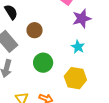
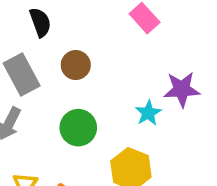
purple star: (82, 18) -> (182, 89), moved

